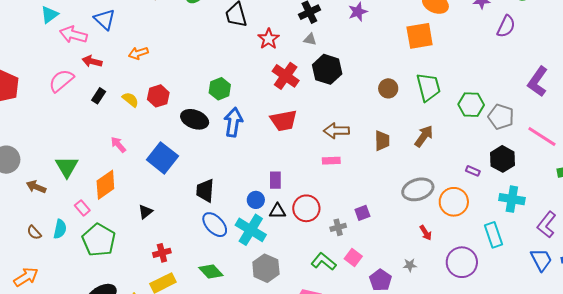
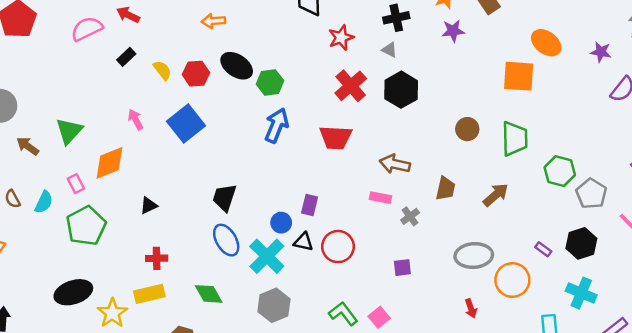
orange arrow: (138, 53) -> (213, 21), moved
black ellipse: (195, 119) -> (237, 66), moved
blue square: (162, 158) -> (186, 123), moved
gray cross: (338, 227) -> (410, 216), moved, turned -35

